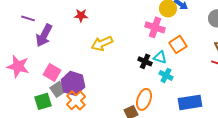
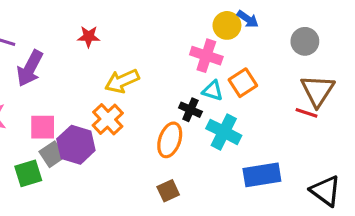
cyan triangle: (160, 57) -> (213, 91), moved
pink square: (52, 72) -> (43, 127), turned -30
cyan cross: (166, 75) -> (224, 132), size x1.5
orange ellipse: (144, 99) -> (170, 140), moved
orange cross: (76, 100) -> (108, 119), moved

